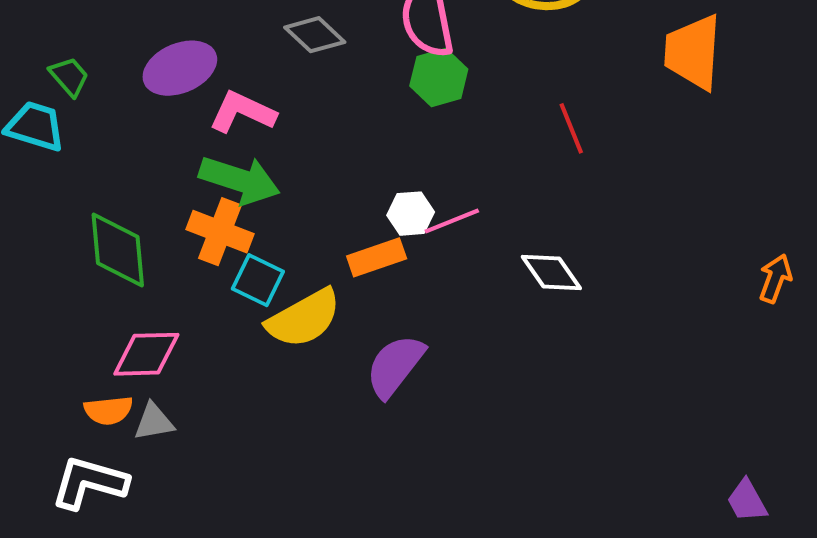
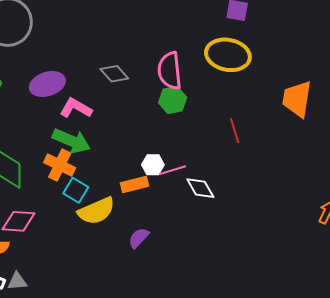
white diamond: (551, 272) -> (200, 188), moved
purple semicircle: (395, 366) -> (139, 238), size x0.7
gray triangle: (154, 422) -> (17, 281), moved

